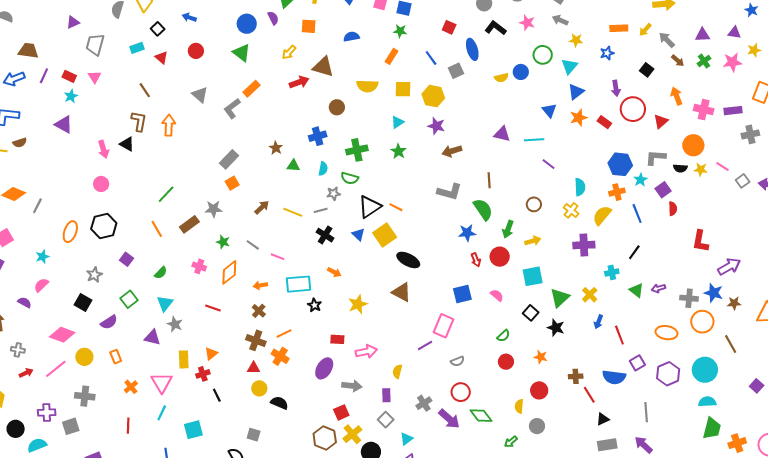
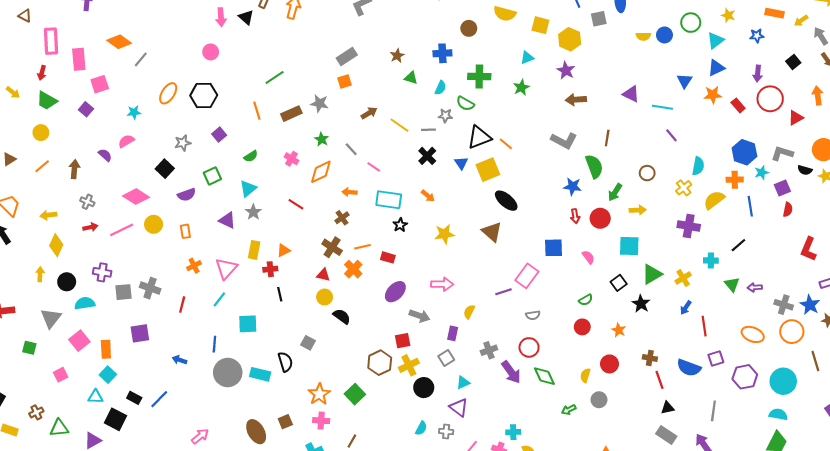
red rectangle: (337, 339) -> (388, 257), moved
gray cross: (85, 396) -> (150, 288), moved
gray rectangle: (607, 445) -> (666, 435), turned 30

